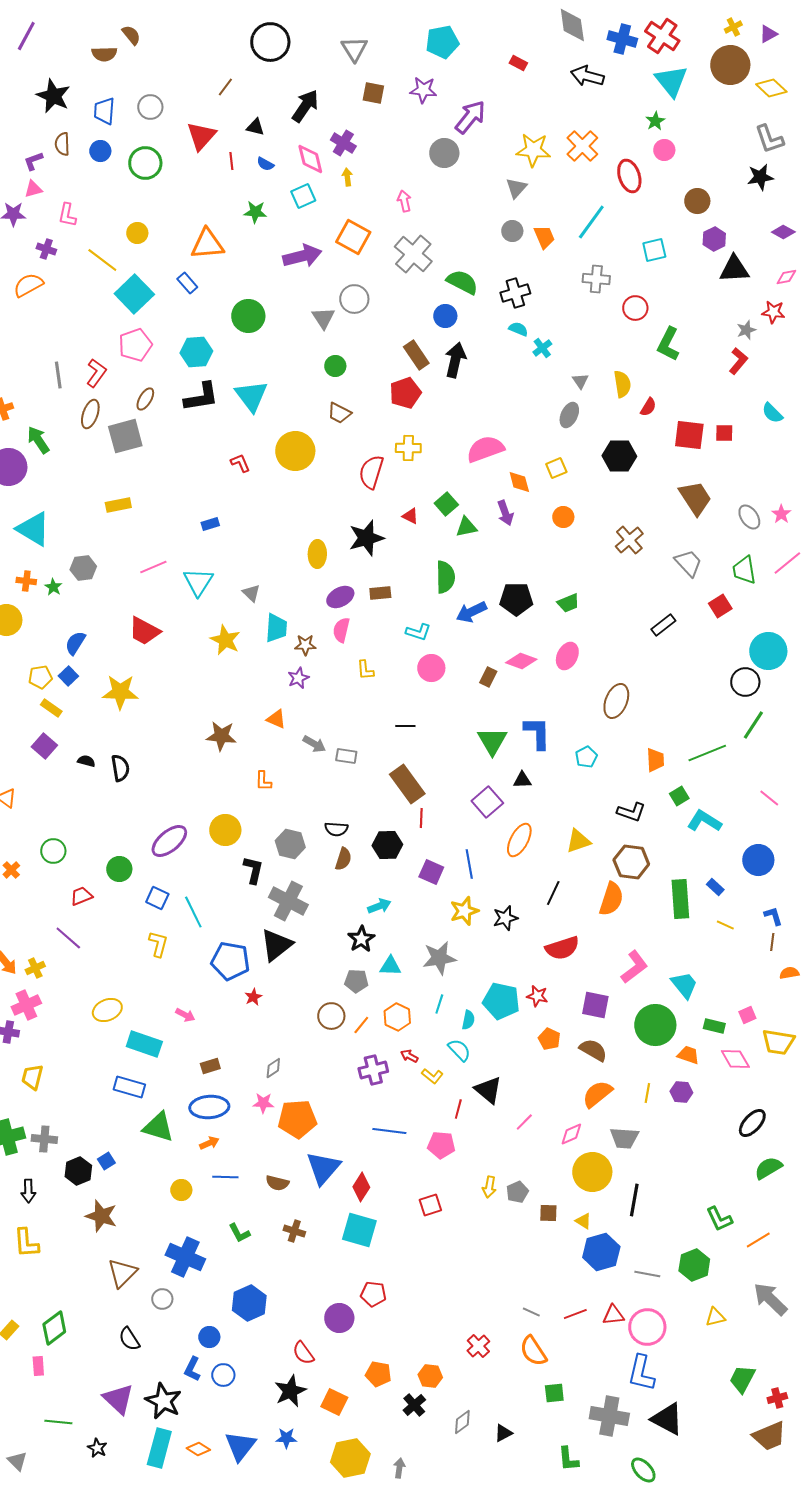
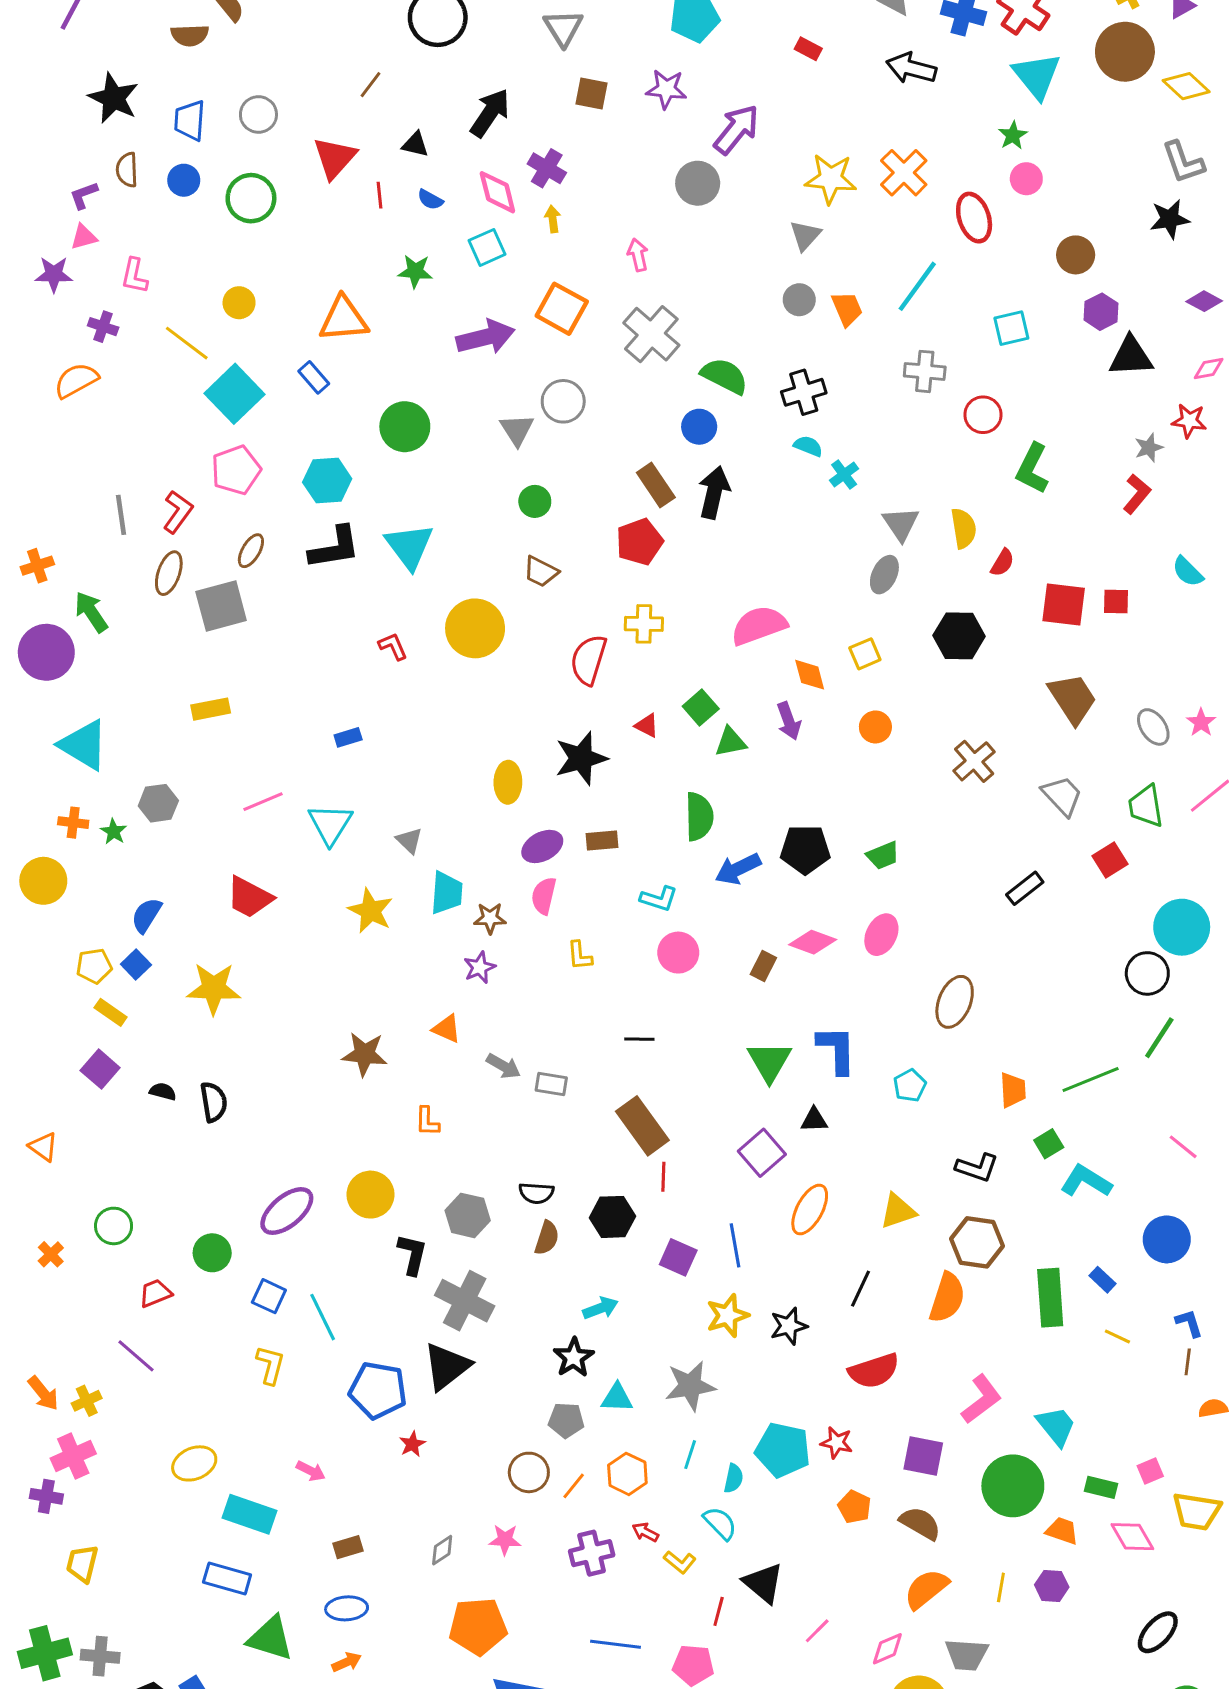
gray triangle: (580, 381) -> (901, 524), size x1.5
pink star: (263, 1103) -> (505, 1540), moved
blue ellipse: (209, 1107) -> (347, 1608), size x0.7

